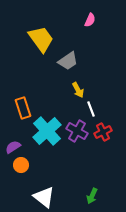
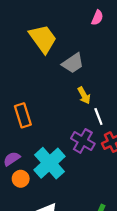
cyan cross: (47, 131) -> (50, 163), moved

